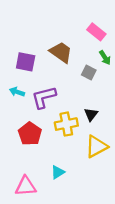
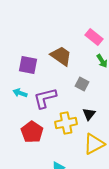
gray square: (89, 73) -> (82, 84), moved

